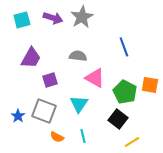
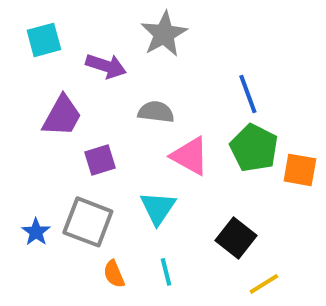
purple arrow: (53, 18) -> (106, 66), moved
green pentagon: (125, 92) -> (254, 148), moved
orange semicircle: (57, 137) -> (114, 274), turned 40

